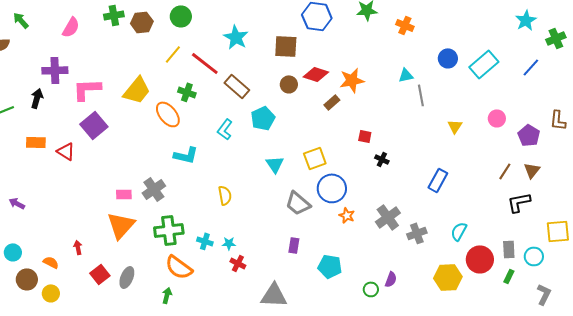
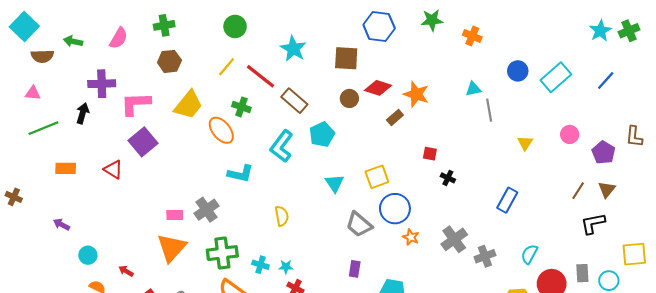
green arrow: (21, 20) -> (73, 41), moved, turned -36
brown hexagon: (142, 22) -> (169, 61), moved
green cross: (556, 38) -> (629, 31), moved
orange star: (352, 80) -> (416, 94), turned 30
cyan L-shape: (225, 129) -> (282, 146), size x1.4
orange rectangle: (36, 142) -> (66, 168), moved
red arrow: (78, 247) -> (126, 271), turned -48
cyan circle: (13, 252) -> (88, 255), moved

